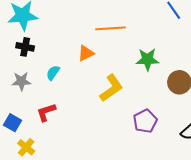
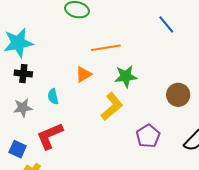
green star: (147, 59) -> (126, 76), moved
cyan semicircle: (53, 73) -> (53, 97), turned -42
red L-shape: (46, 112) -> (50, 136), size x1.4

